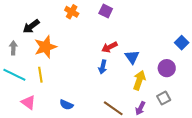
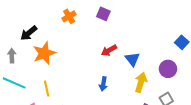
orange cross: (72, 12) -> (69, 16), turned 32
blue arrow: (103, 67) -> (103, 84), moved
yellow line: (40, 75) -> (47, 89), moved

